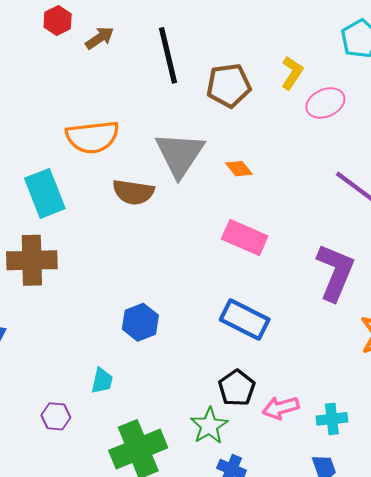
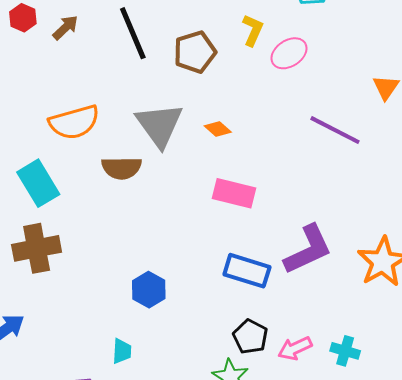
purple L-shape: (335, 272) -> (308, 250), moved, turned 52
cyan cross: (332, 419) -> (345, 351), turned 32

